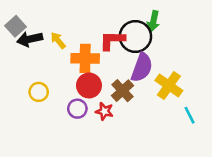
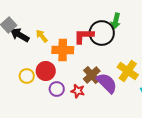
black arrow: (30, 39) -> (20, 35), turned 42
purple semicircle: (142, 67) -> (107, 83), moved, turned -65
red circle: (89, 85) -> (46, 71), moved

